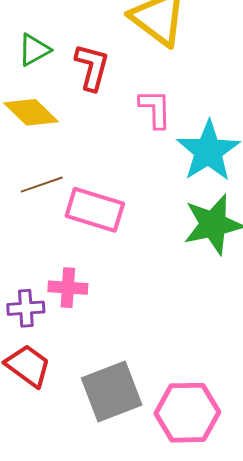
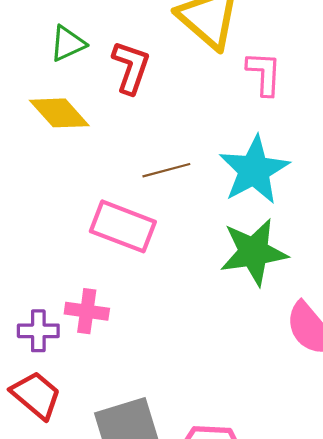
pink L-shape: (155, 109) -> (264, 73), moved
brown line: (42, 185) -> (166, 170), moved

